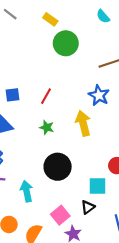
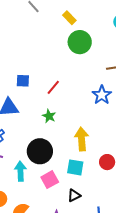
yellow arrow: (83, 123) -> (82, 139), moved
black circle: (58, 167) -> (40, 151), moved
cyan square: (97, 186) -> (75, 167), moved
pink square: (60, 215) -> (50, 180), moved

